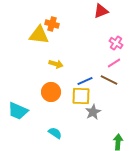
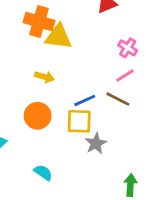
orange cross: (52, 24) -> (39, 22), size x1.5
yellow triangle: (39, 35) -> (58, 37), moved

